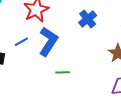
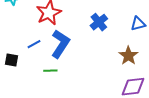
green line: (63, 72) -> (50, 71), moved

